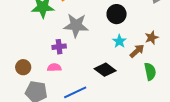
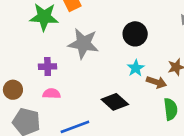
purple cross: (59, 47) -> (48, 67), moved
brown arrow: (137, 51) -> (156, 82), turned 56

